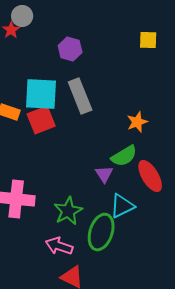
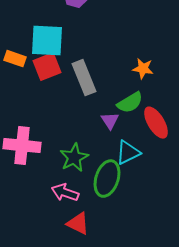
gray rectangle: (80, 96) -> (84, 78), moved
orange star: (137, 122) -> (143, 69), turned 30

